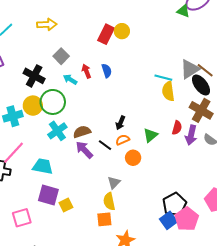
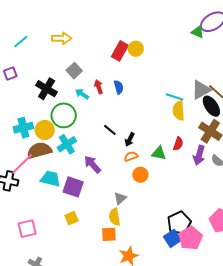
yellow circle: (33, 106) -> (45, 130), moved
red semicircle: (177, 128) -> (178, 144), moved
brown semicircle: (82, 132) -> (39, 150), moved, size x1.4
green triangle: (150, 135) -> (159, 153), turned 49
black line: (105, 145) -> (110, 130), moved
purple square: (48, 195) -> (73, 187), moved

